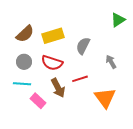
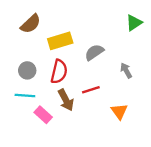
brown semicircle: (25, 34) -> (31, 24), moved
gray semicircle: (83, 46) -> (94, 52), turned 30
red semicircle: (52, 63) -> (59, 72), turned -95
orange triangle: (105, 98) -> (119, 111), size x0.7

